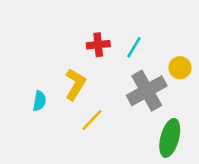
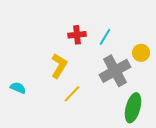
cyan semicircle: (39, 101) -> (18, 88), moved, turned -77

